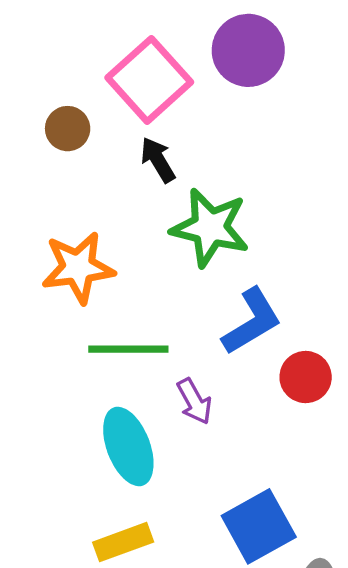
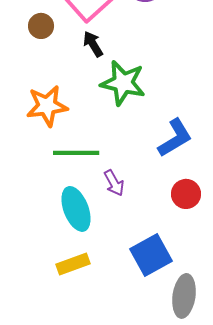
blue L-shape: (252, 321) -> (175, 138), moved
red circle: (306, 377) -> (186, 194), moved

